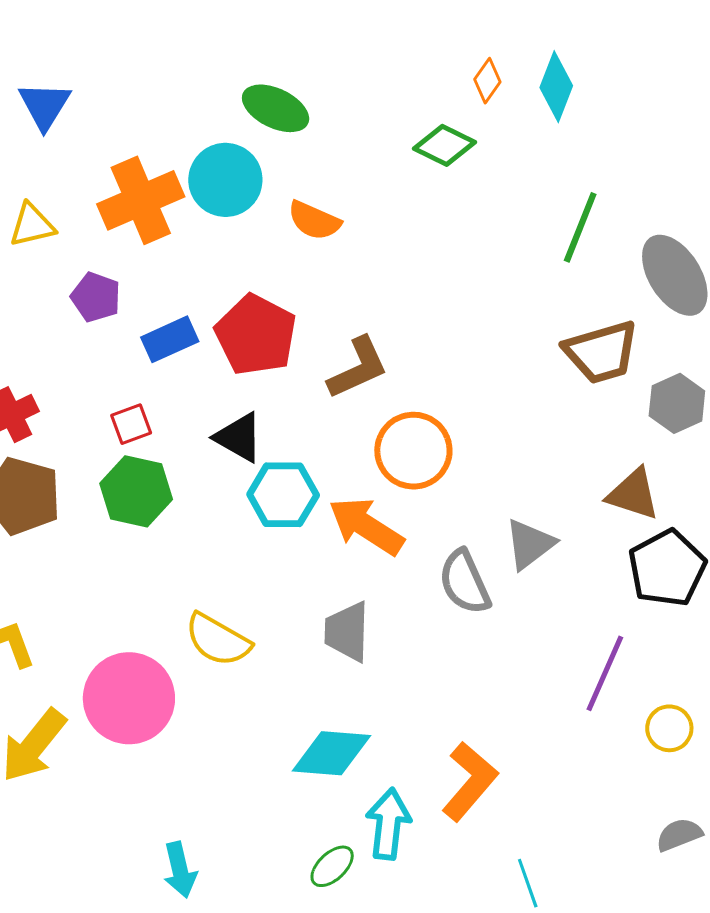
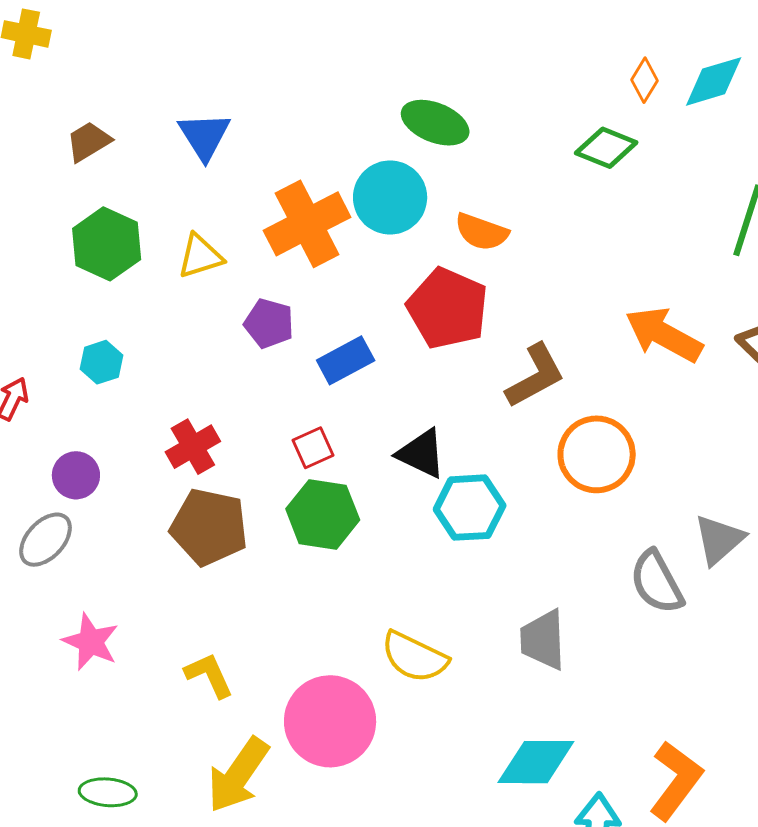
cyan diamond: (556, 87) -> (714, 81), turned 56
red pentagon: (256, 335) -> (448, 308), moved
orange arrow: (366, 526) -> (664, 335), moved

